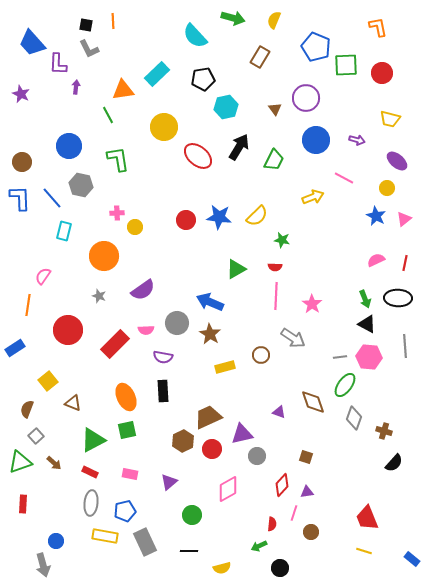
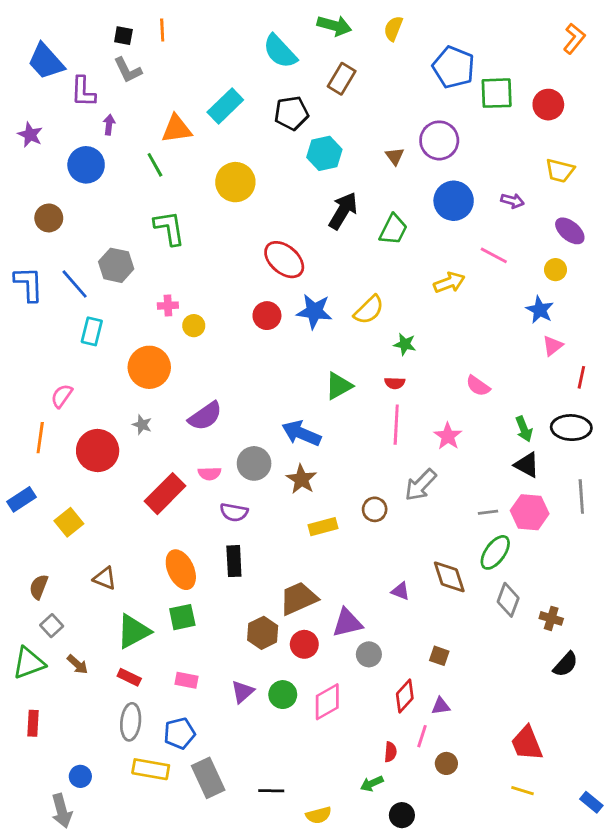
orange L-shape: (378, 27) -> (574, 39), moved, turned 50
brown rectangle: (260, 57) -> (342, 79), moved
blue circle: (69, 146) -> (86, 165), moved
red ellipse: (198, 156) -> (284, 260), moved
brown circle: (22, 162) -> (49, 218), moved
pink triangle: (404, 219) -> (553, 346), moved
pink semicircle: (376, 260) -> (478, 386), moved, turned -120
red circle: (68, 330) -> (98, 451), moved
gray arrow: (293, 338) -> (421, 485), turned 100
yellow square: (48, 381) -> (69, 522), moved
green circle: (192, 515) -> (283, 695), moved

